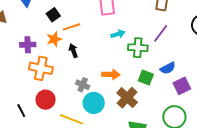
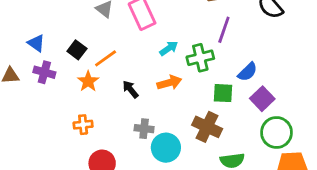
purple cross: (28, 45) -> (44, 72), moved, turned 35
black arrow: (73, 51) -> (130, 89), moved
orange cross: (41, 68) -> (83, 125), size x0.6
orange arrow: (111, 74) -> (169, 83), moved
purple square: (182, 86) -> (262, 99), moved

